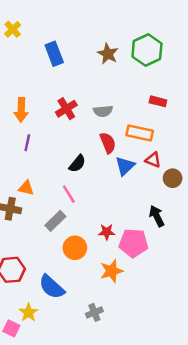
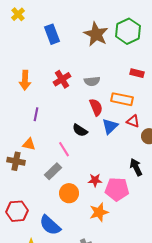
brown star: (108, 54) -> (96, 34), size x1.4
purple line: (27, 143) -> (36, 114), moved
black semicircle: (77, 164) -> (80, 130), moved, turned 84

